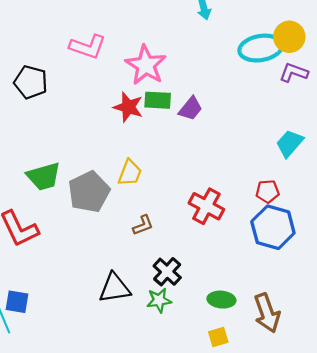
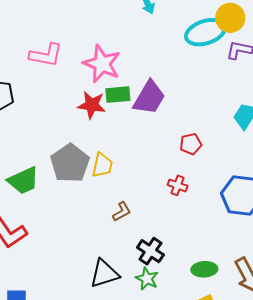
purple trapezoid: (191, 109) -> (149, 98), size x1.5
red pentagon: (267, 191) -> (191, 144), moved
gray pentagon: (89, 192) -> (70, 163), moved
red cross: (206, 206) -> (178, 185), size x0.6
green star: (159, 300) -> (147, 279), turned -30

